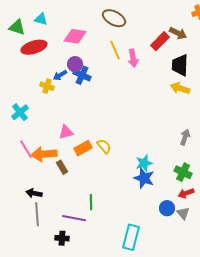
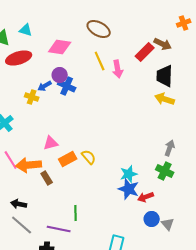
green cross: (183, 172) -> (165, 171), moved
red arrow: (186, 193) -> (146, 197), moved
gray line: (37, 214) -> (22, 225), turned -45

